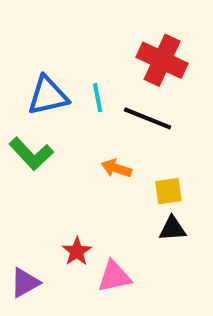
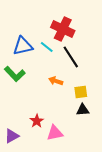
red cross: (162, 60) -> (63, 29), moved
cyan line: (98, 98) -> (47, 47), turned -40
black line: (148, 118) -> (71, 57), turned 35

